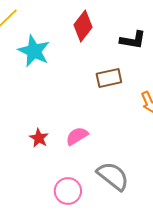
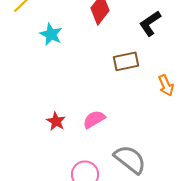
black L-shape: (133, 40) -> (150, 23), turned 136
cyan star: (34, 51) -> (51, 34), size x0.7

